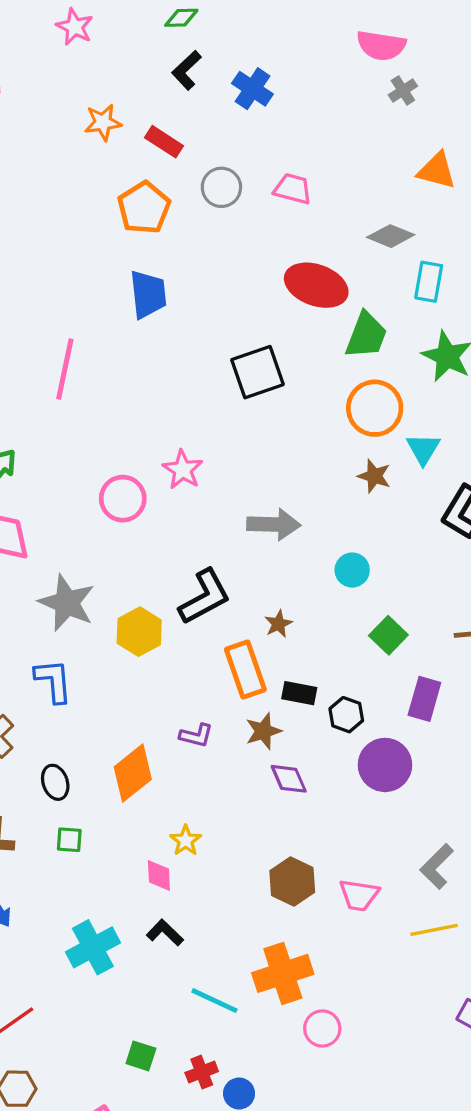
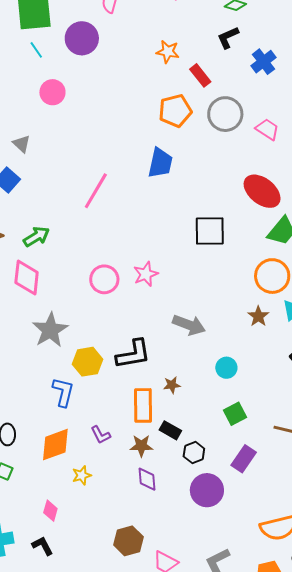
gray circle: (221, 187) -> (225, 114), size x1.4
blue L-shape: (53, 681) -> (63, 392), moved
purple L-shape: (196, 735) -> (101, 435), turned 30
yellow star: (186, 840) -> (82, 475), moved

